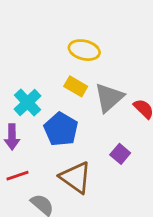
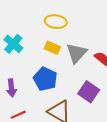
cyan cross: (27, 102) -> (13, 44), moved
purple square: (120, 154) -> (89, 92), size x1.5

